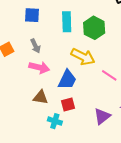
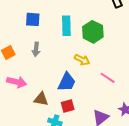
gray arrow: (35, 46) -> (36, 49), turned 32
yellow arrow: (83, 57) -> (82, 60), size x0.7
pink arrow: (39, 67) -> (17, 82), moved

